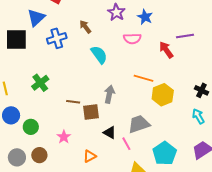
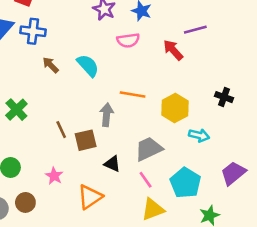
brown arrow: (85, 27) -> (51, 65), moved
blue cross: (57, 38) -> (33, 31), moved, turned 30
orange line: (144, 78) -> (133, 94), moved
brown line: (73, 102) -> (61, 130), turned 64
cyan arrow: (198, 116) -> (199, 135), moved, turned 140
pink line: (126, 144) -> (146, 180), moved
orange triangle: (90, 156) -> (90, 197), size x1.5

